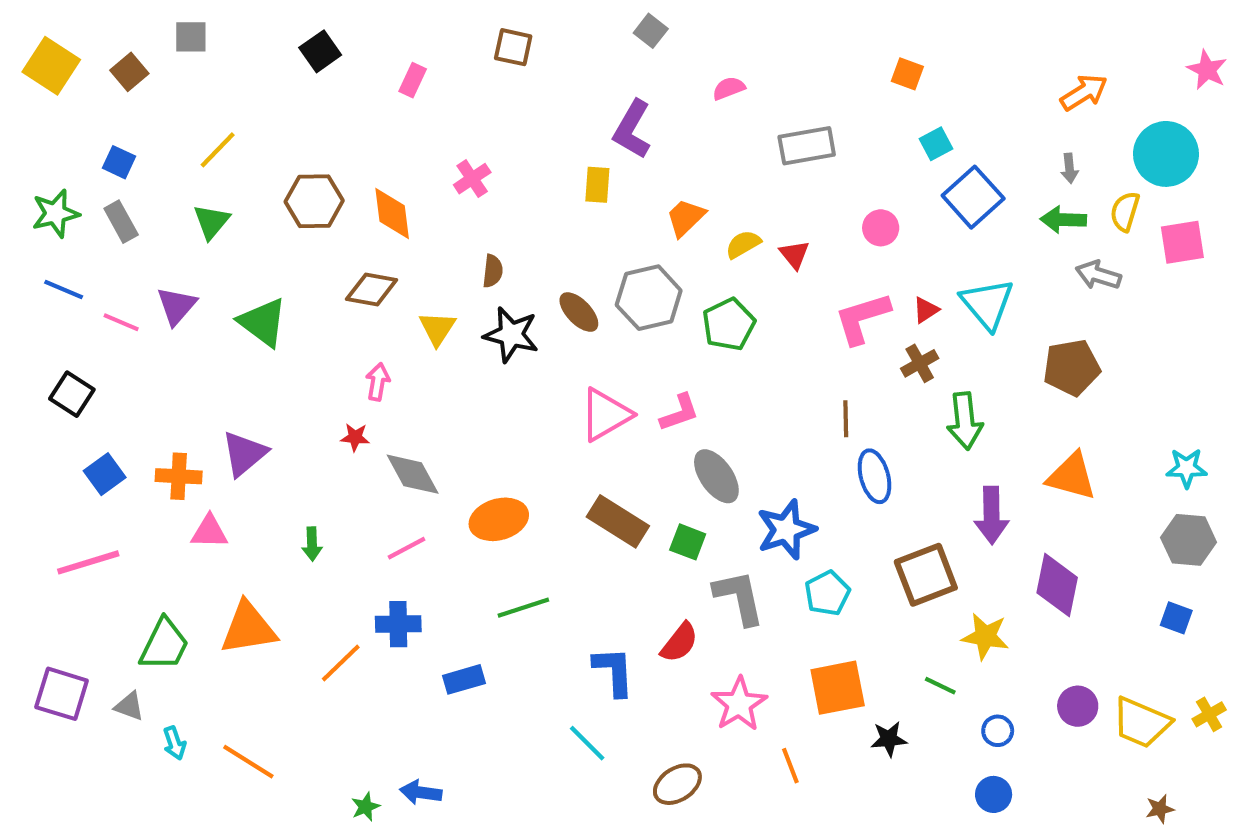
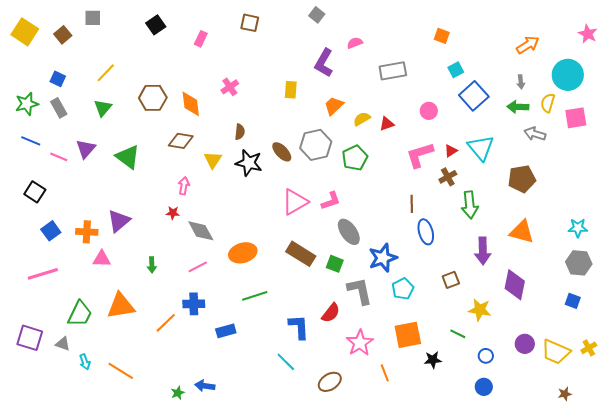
purple L-shape: (632, 129) -> (324, 63), moved
red triangle: (794, 255) -> (387, 124), turned 49
brown square: (926, 575) -> (451, 280), size x0.6

